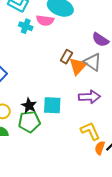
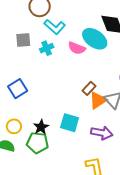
cyan cross: (26, 26) -> (47, 48), moved, turned 32
cyan square: (52, 105) -> (70, 123), moved

